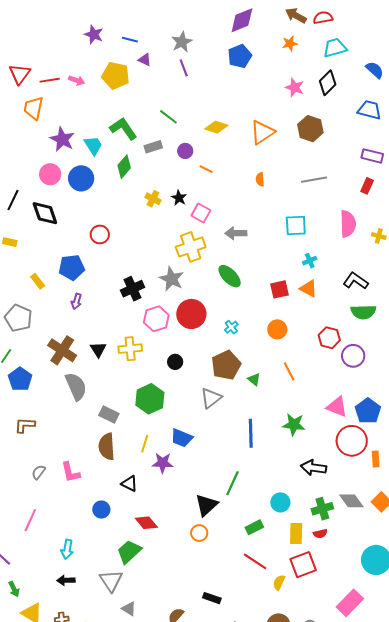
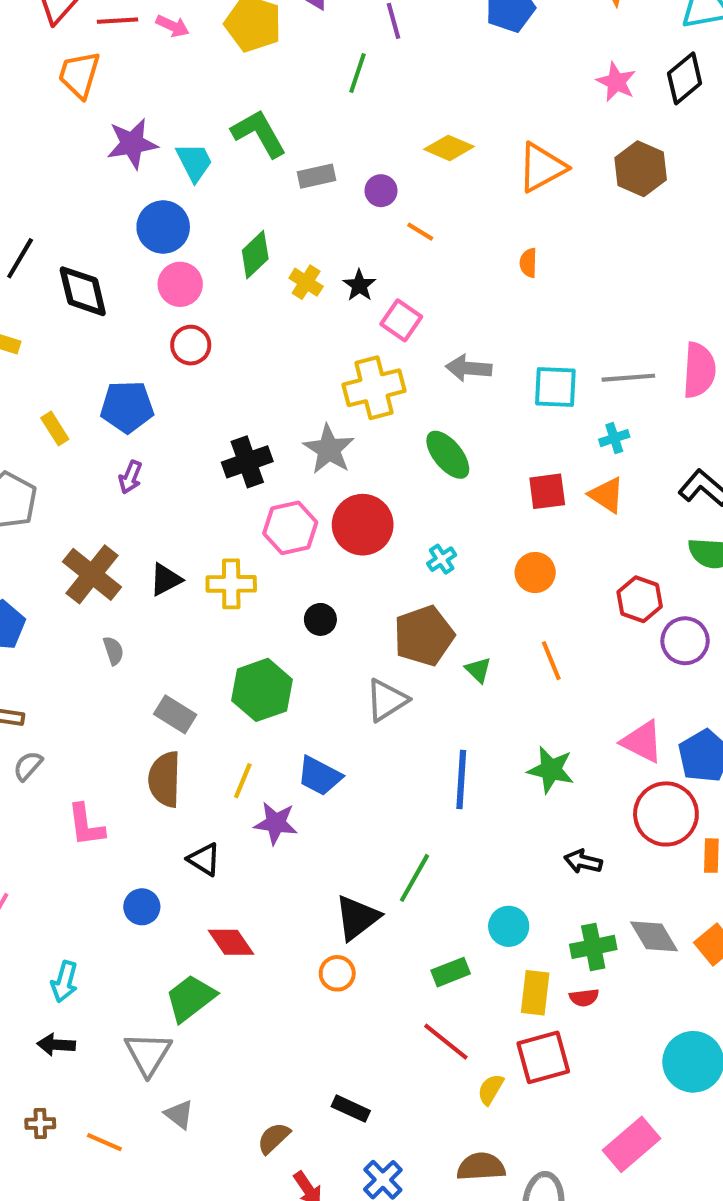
green line: (168, 117) -> (357, 73), moved, turned 66
purple star: (62, 139) -> (132, 144), turned 30
green diamond: (124, 167) -> (255, 255), moved
pink circle: (50, 174) -> (180, 284), moved
gray line: (314, 180) -> (628, 378), moved
cyan square: (296, 226) -> (555, 387), moved
black triangle: (98, 349) -> (166, 580), turned 30
gray semicircle: (76, 386) -> (113, 651), size x0.5
black arrow: (314, 468) -> (583, 861), size x0.7
gray semicircle: (39, 472) -> (28, 766), moved

